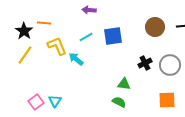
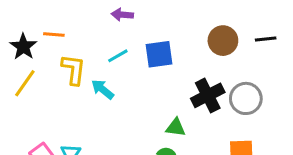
yellow L-shape: (57, 46) -> (74, 70), turned 30
black cross: (145, 63) -> (208, 95), size x1.5

